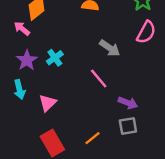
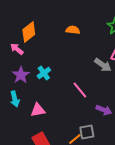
gray arrow: (110, 48) -> (103, 65), moved
pink triangle: (48, 103) -> (38, 110), turned 35
gray square: (128, 126) -> (87, 132), moved

